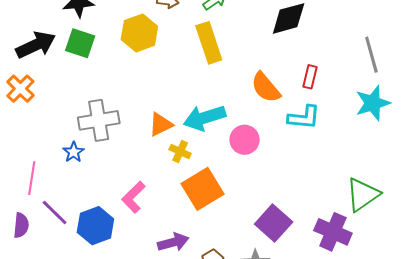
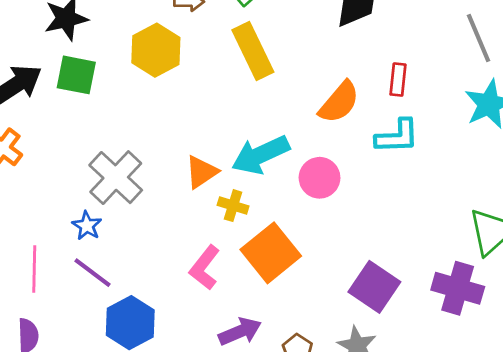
orange semicircle: (266, 88) -> (339, 102), turned -92
gray cross: (99, 120) -> (116, 178), turned -30
pink L-shape: (133, 197) -> (205, 268), moved
purple line: (55, 213) -> (93, 273), moved

